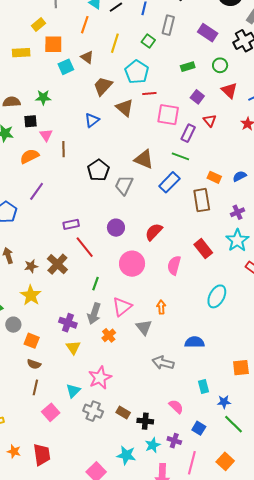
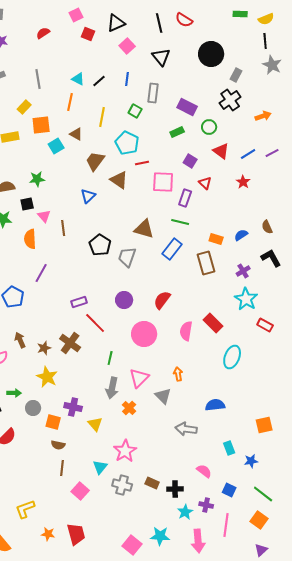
purple rectangle: (208, 33) -> (187, 107), moved
orange semicircle: (29, 156) -> (30, 239), turned -60
red rectangle: (203, 249) -> (213, 323), moved
purple cross: (68, 323) -> (73, 407), moved
green line: (233, 424) -> (263, 494), moved
cyan star: (126, 455) -> (160, 536), moved

